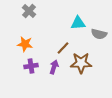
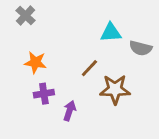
gray cross: (29, 11) -> (25, 15), moved
purple arrow: (54, 67) -> (70, 111), moved

